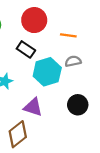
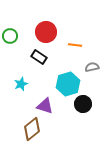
gray semicircle: (73, 61) -> (92, 67), moved
cyan hexagon: (47, 72) -> (68, 84), moved

